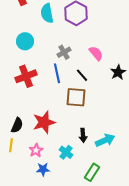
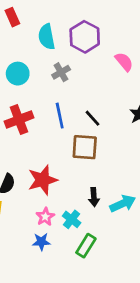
gray cross: (64, 52) -> (61, 72), moved
pink semicircle: (96, 53) -> (124, 62), moved
pink star: (36, 150) -> (45, 217), moved
green rectangle: (92, 172) -> (86, 246), moved

